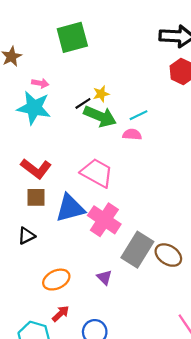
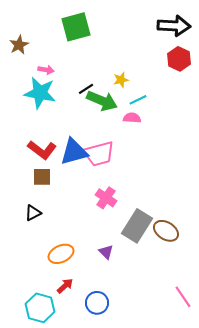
yellow star: (101, 94) -> (121, 80), moved
pink trapezoid: (97, 173) -> (99, 154), turned 136
blue triangle: (70, 208) -> (74, 152), moved
pink cross: (104, 220) -> (106, 198), size x0.7

